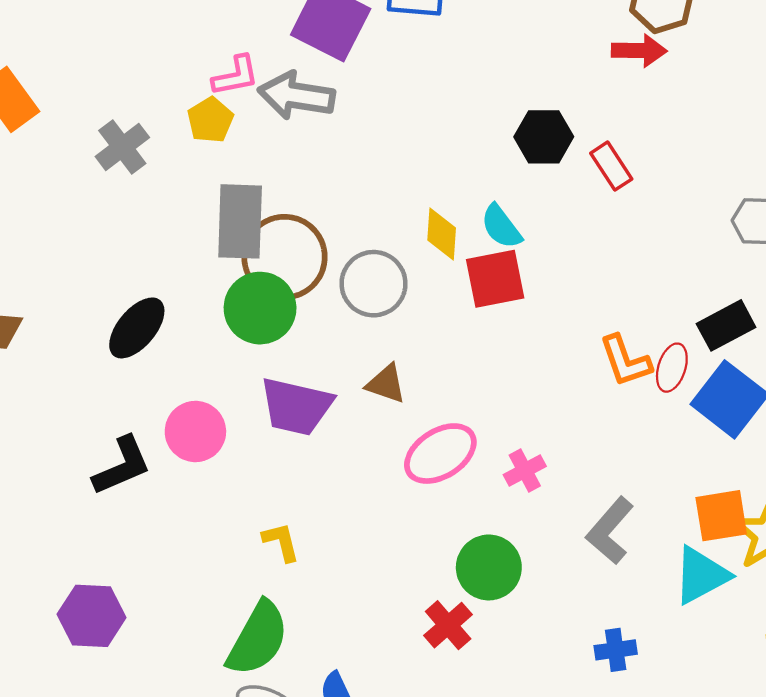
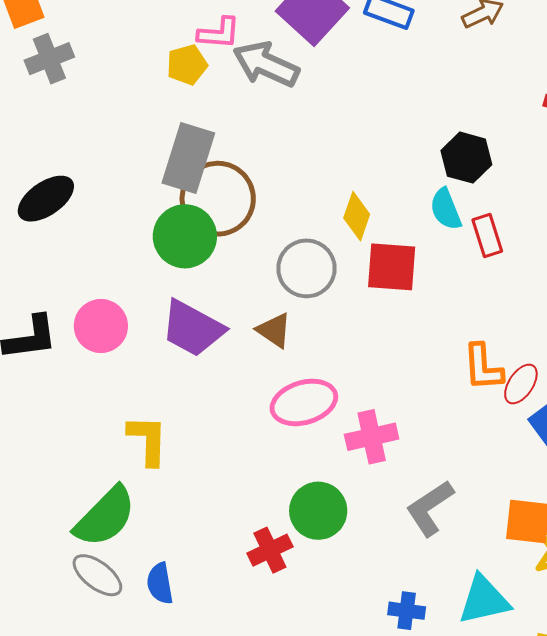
gray cross: (122, 147) -> (49, 59), moved
red rectangle: (611, 166) -> (487, 235), moved
cyan semicircle: (501, 227) -> (446, 209), moved
gray circle: (374, 284) -> (306, 268), moved
black ellipse: (137, 328) -> (46, 199), moved
pink cross: (525, 470) -> (372, 437), size x1.4
yellow L-shape: (281, 542) -> (148, 440), size x1.4
cyan triangle: (701, 575) -> (484, 600), moved

